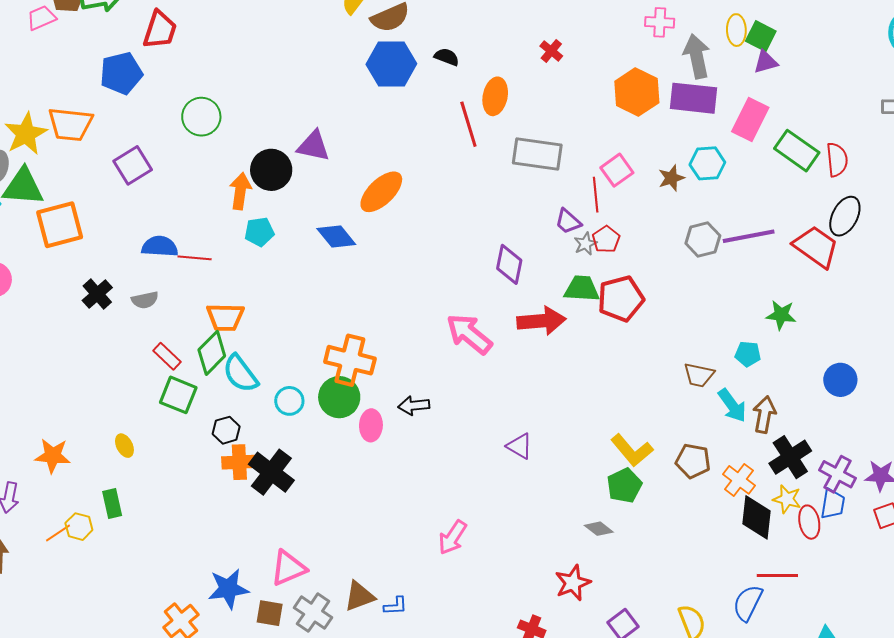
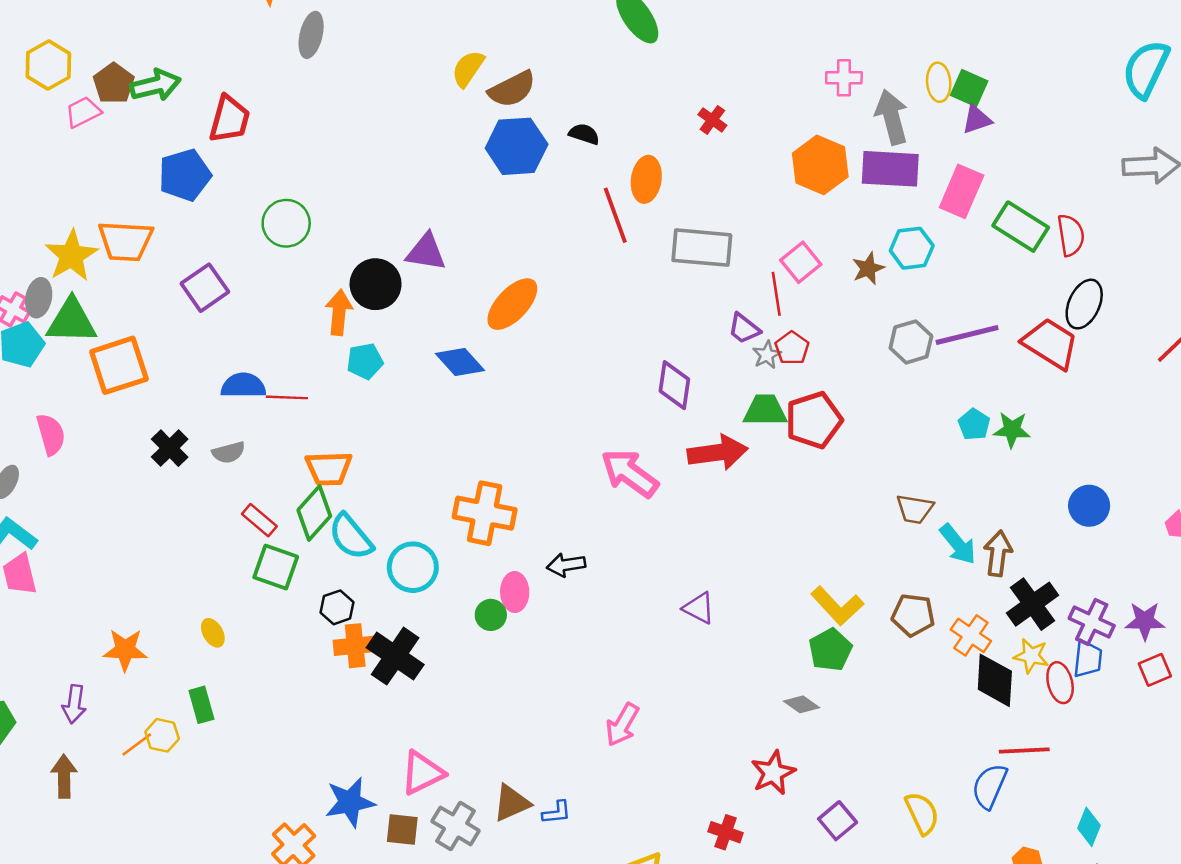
cyan pentagon: (748, 354) -> (974, 424), moved, turned 30
green circle: (339, 397) -> (491, 615), moved, size x0.6
cyan circle: (289, 401) -> (413, 567), size x1.4

